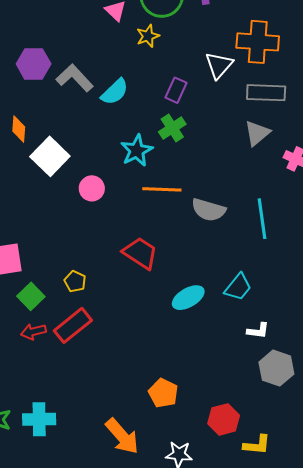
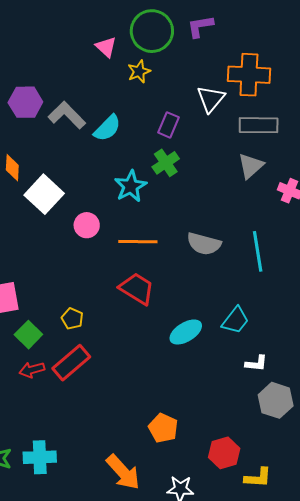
orange line: (162, 189) -> (138, 242), moved

